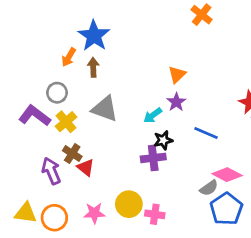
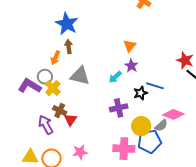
orange arrow: (69, 57) -> (55, 58), moved
gray circle: (57, 93) -> (45, 77), moved
black star: (163, 140) -> (141, 93), moved
red triangle: (86, 168) -> (70, 120), turned 32
yellow circle: (129, 204) -> (141, 126), moved
blue pentagon: (226, 209) -> (149, 141), moved, turned 30
pink cross: (155, 214) -> (124, 149), size x1.5

